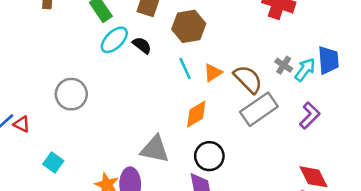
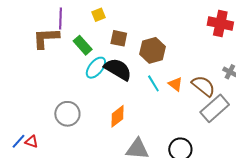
black semicircle: (142, 45) -> (118, 69), size x1.8
orange triangle: (213, 73) -> (175, 84), turned -42
orange diamond: (196, 114) -> (117, 116), moved

